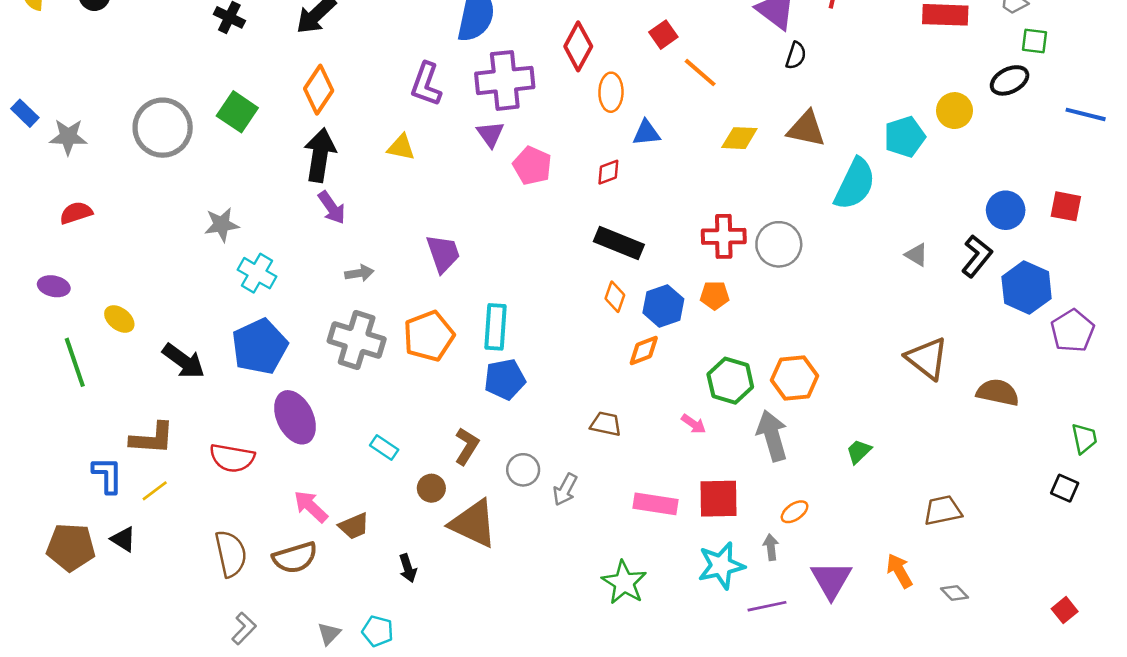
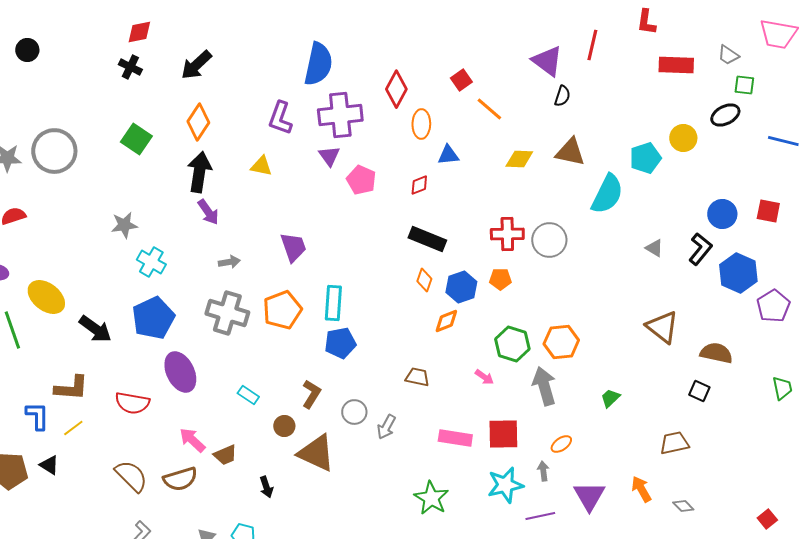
gray circle: (163, 128) -> (54, 151), moved
yellow ellipse: (119, 319) -> (46, 297), size x1.6
black square: (1065, 488) -> (699, 391), moved
brown semicircle: (231, 554) -> (131, 476), turned -33

